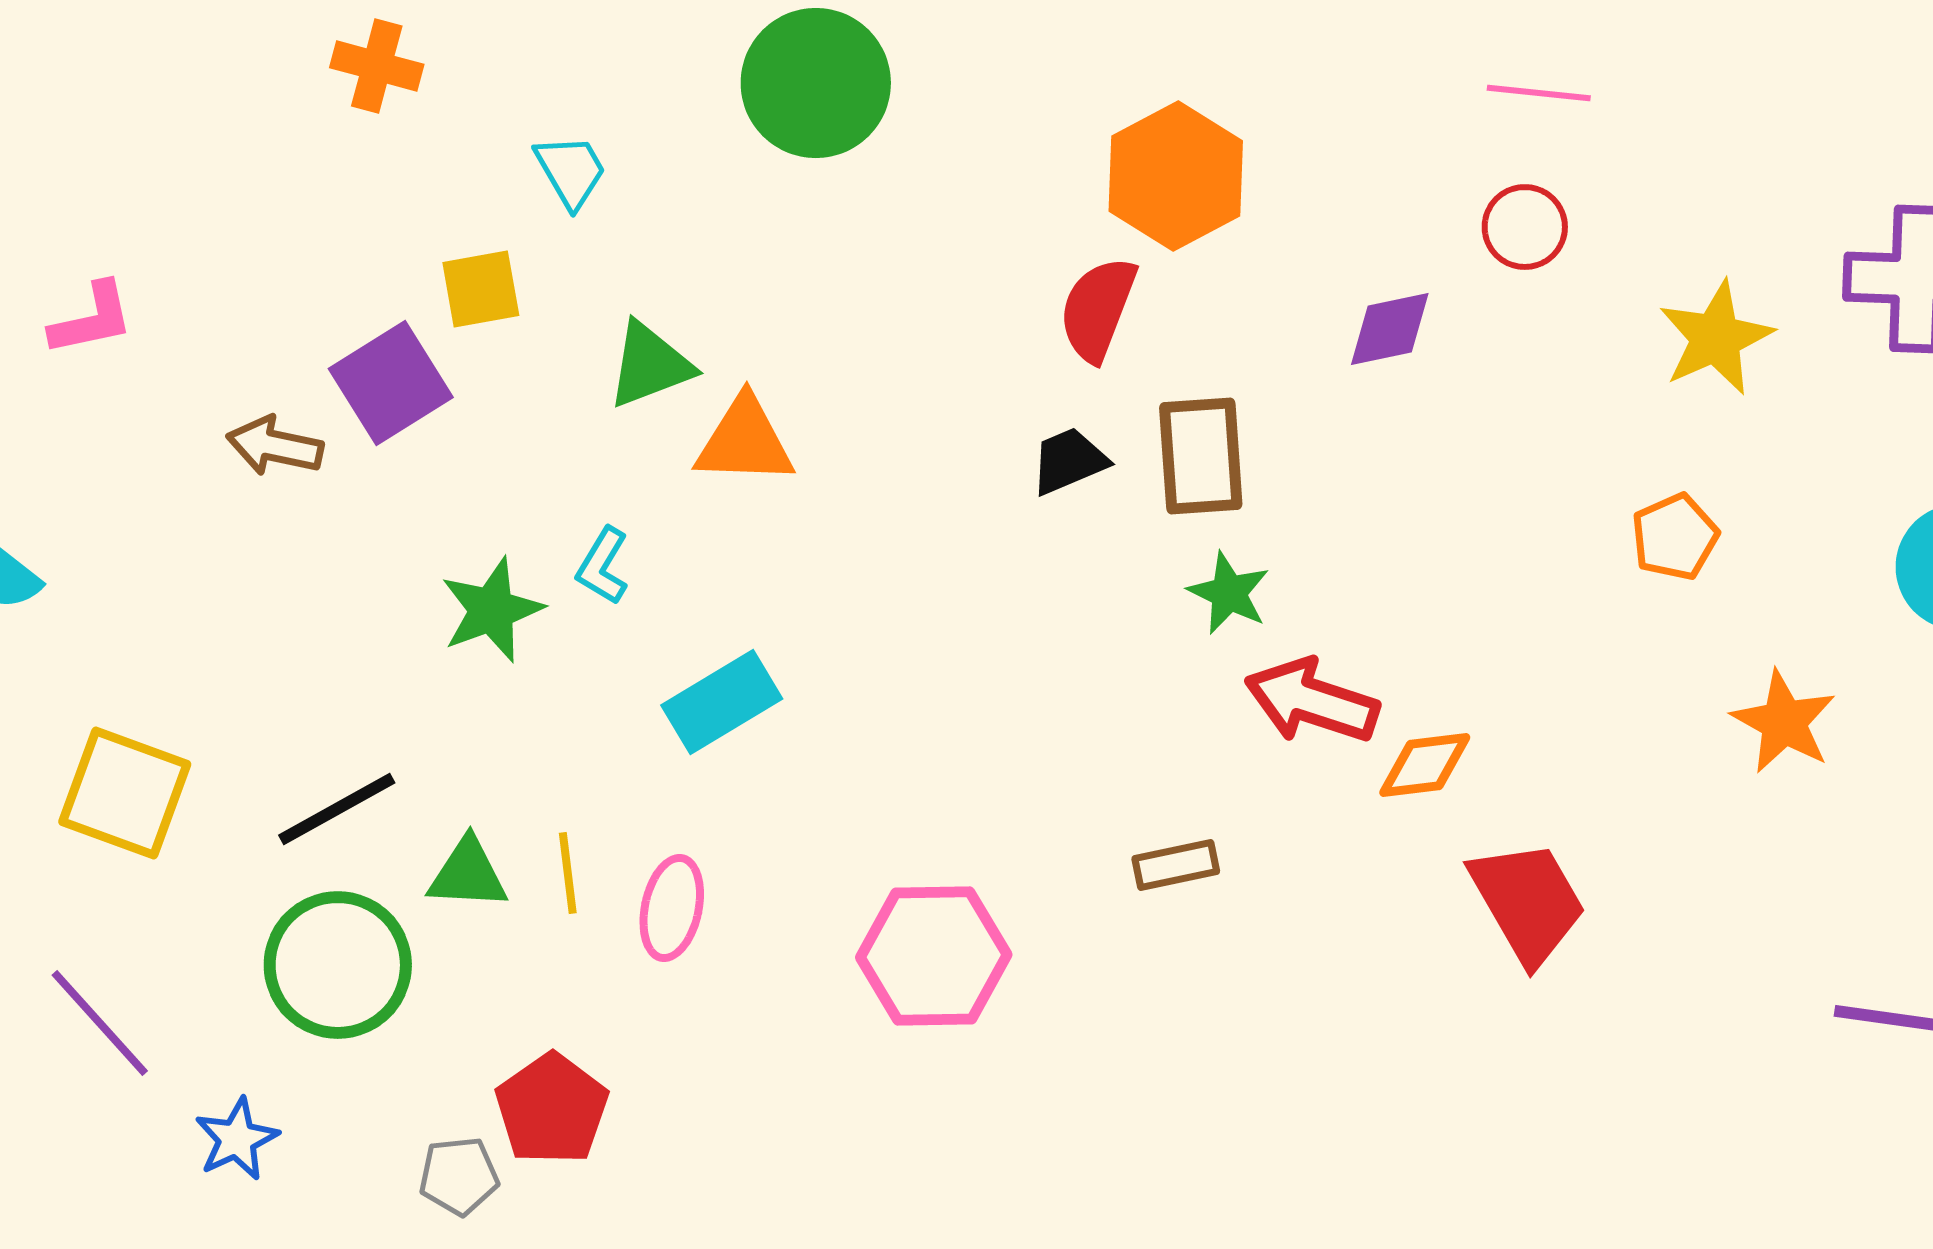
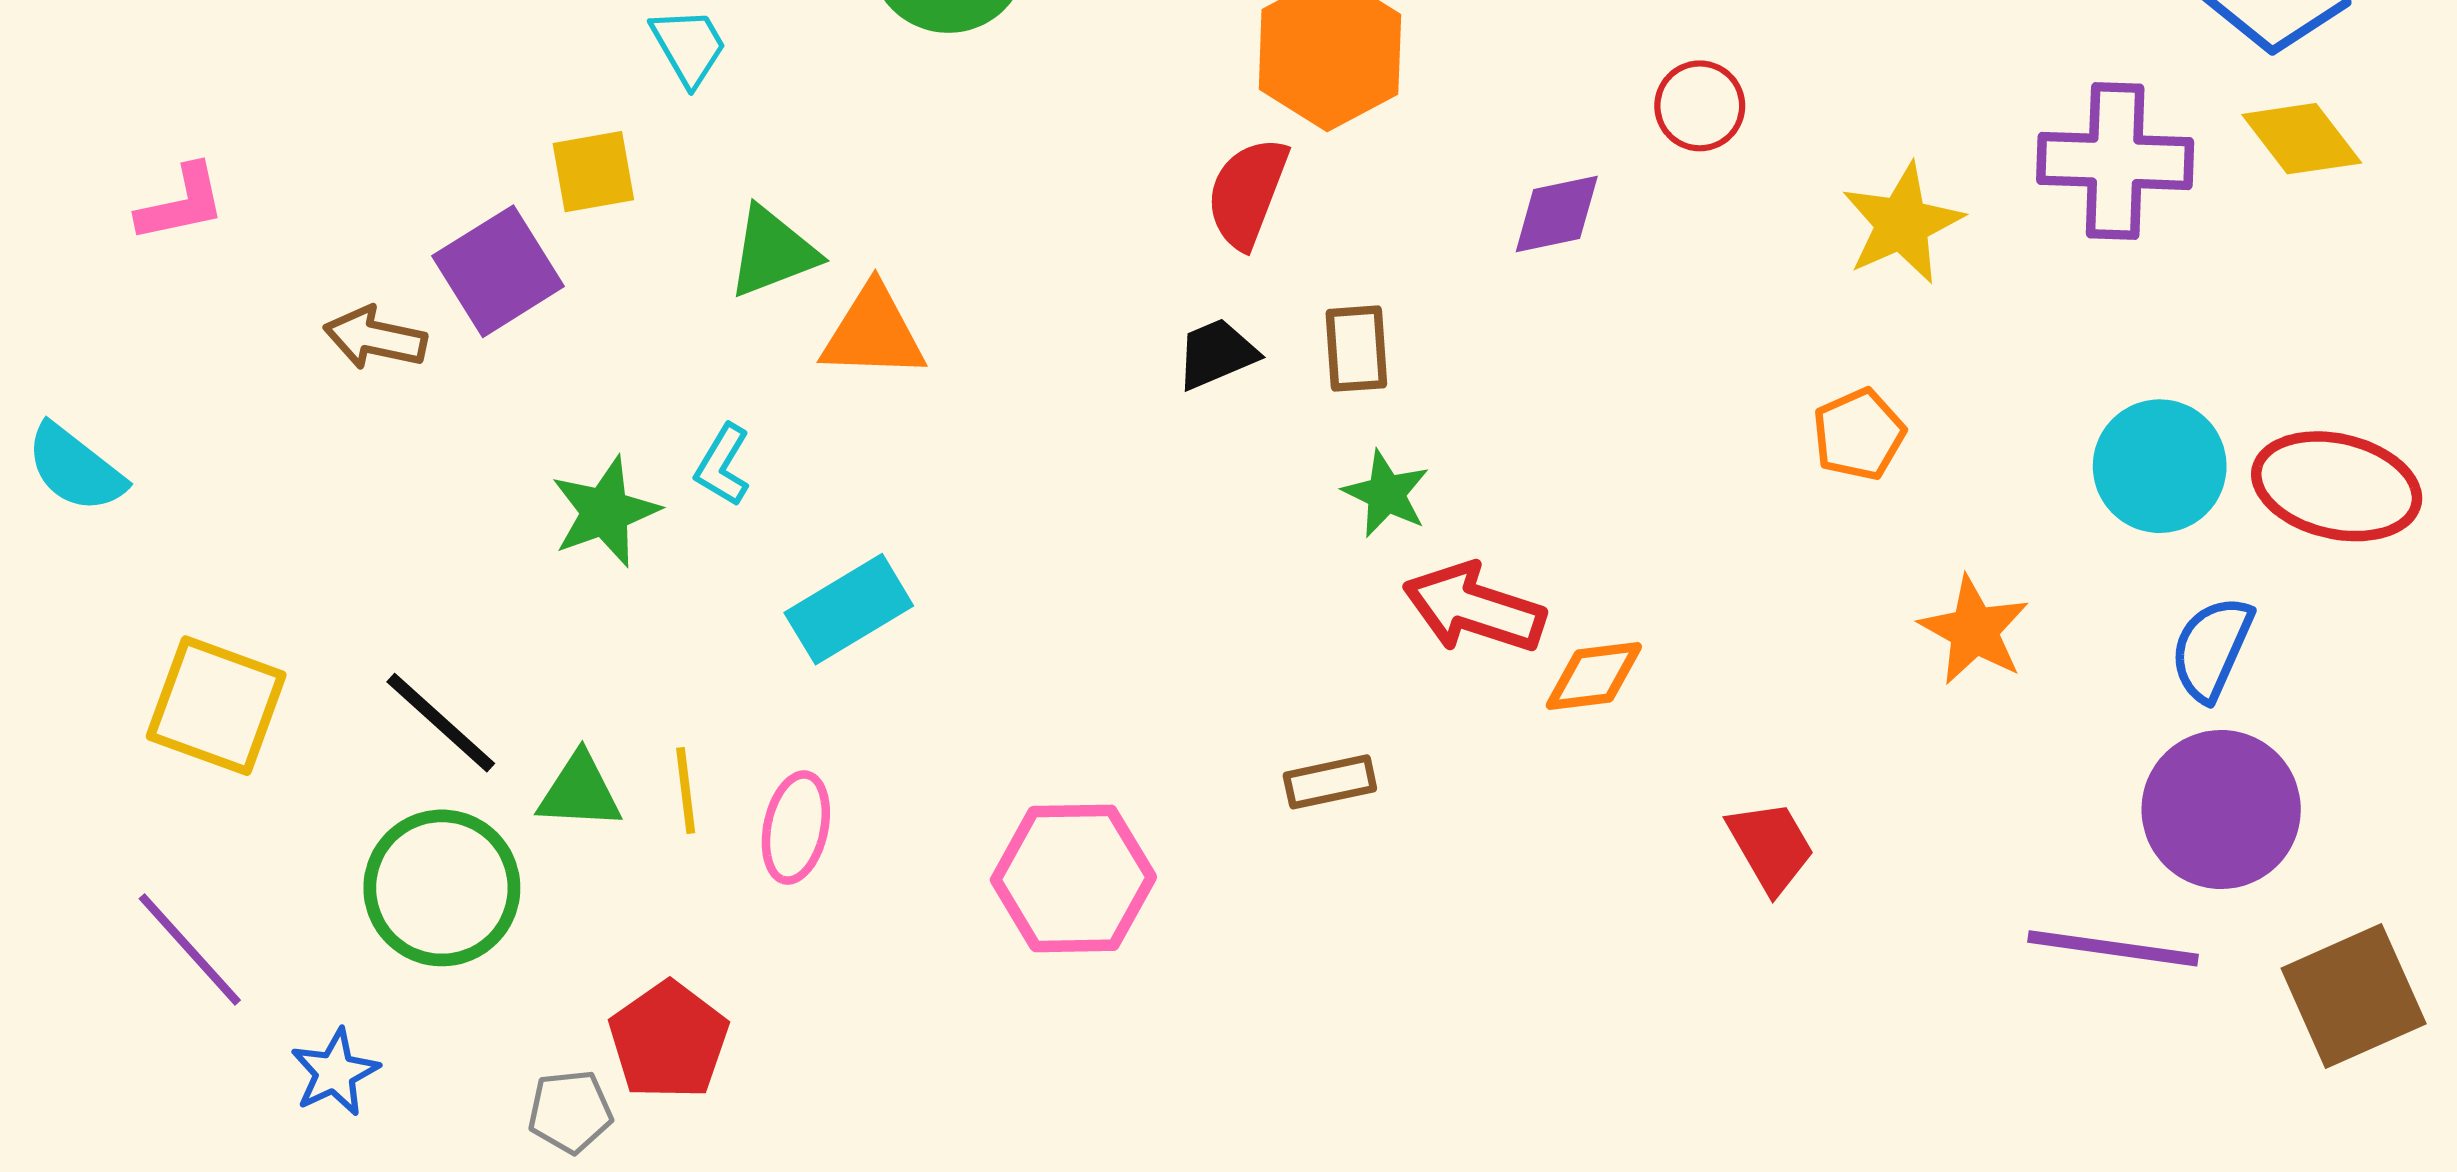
brown rectangle: (1201, 456) -> (1356, 349), size x0.7
black line: (337, 809) -> (441, 723), turned 71
red trapezoid: (1528, 902) -> (1771, 847), moved, size x0.7

